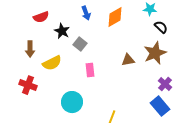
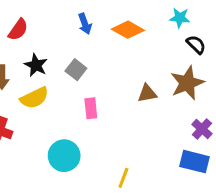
red semicircle: (41, 17) -> (18, 30), turned -35
orange diamond: (115, 17) -> (128, 30), turned 60
black star: (62, 31) -> (36, 65), moved
blue rectangle: (160, 106) -> (195, 162), turned -36

